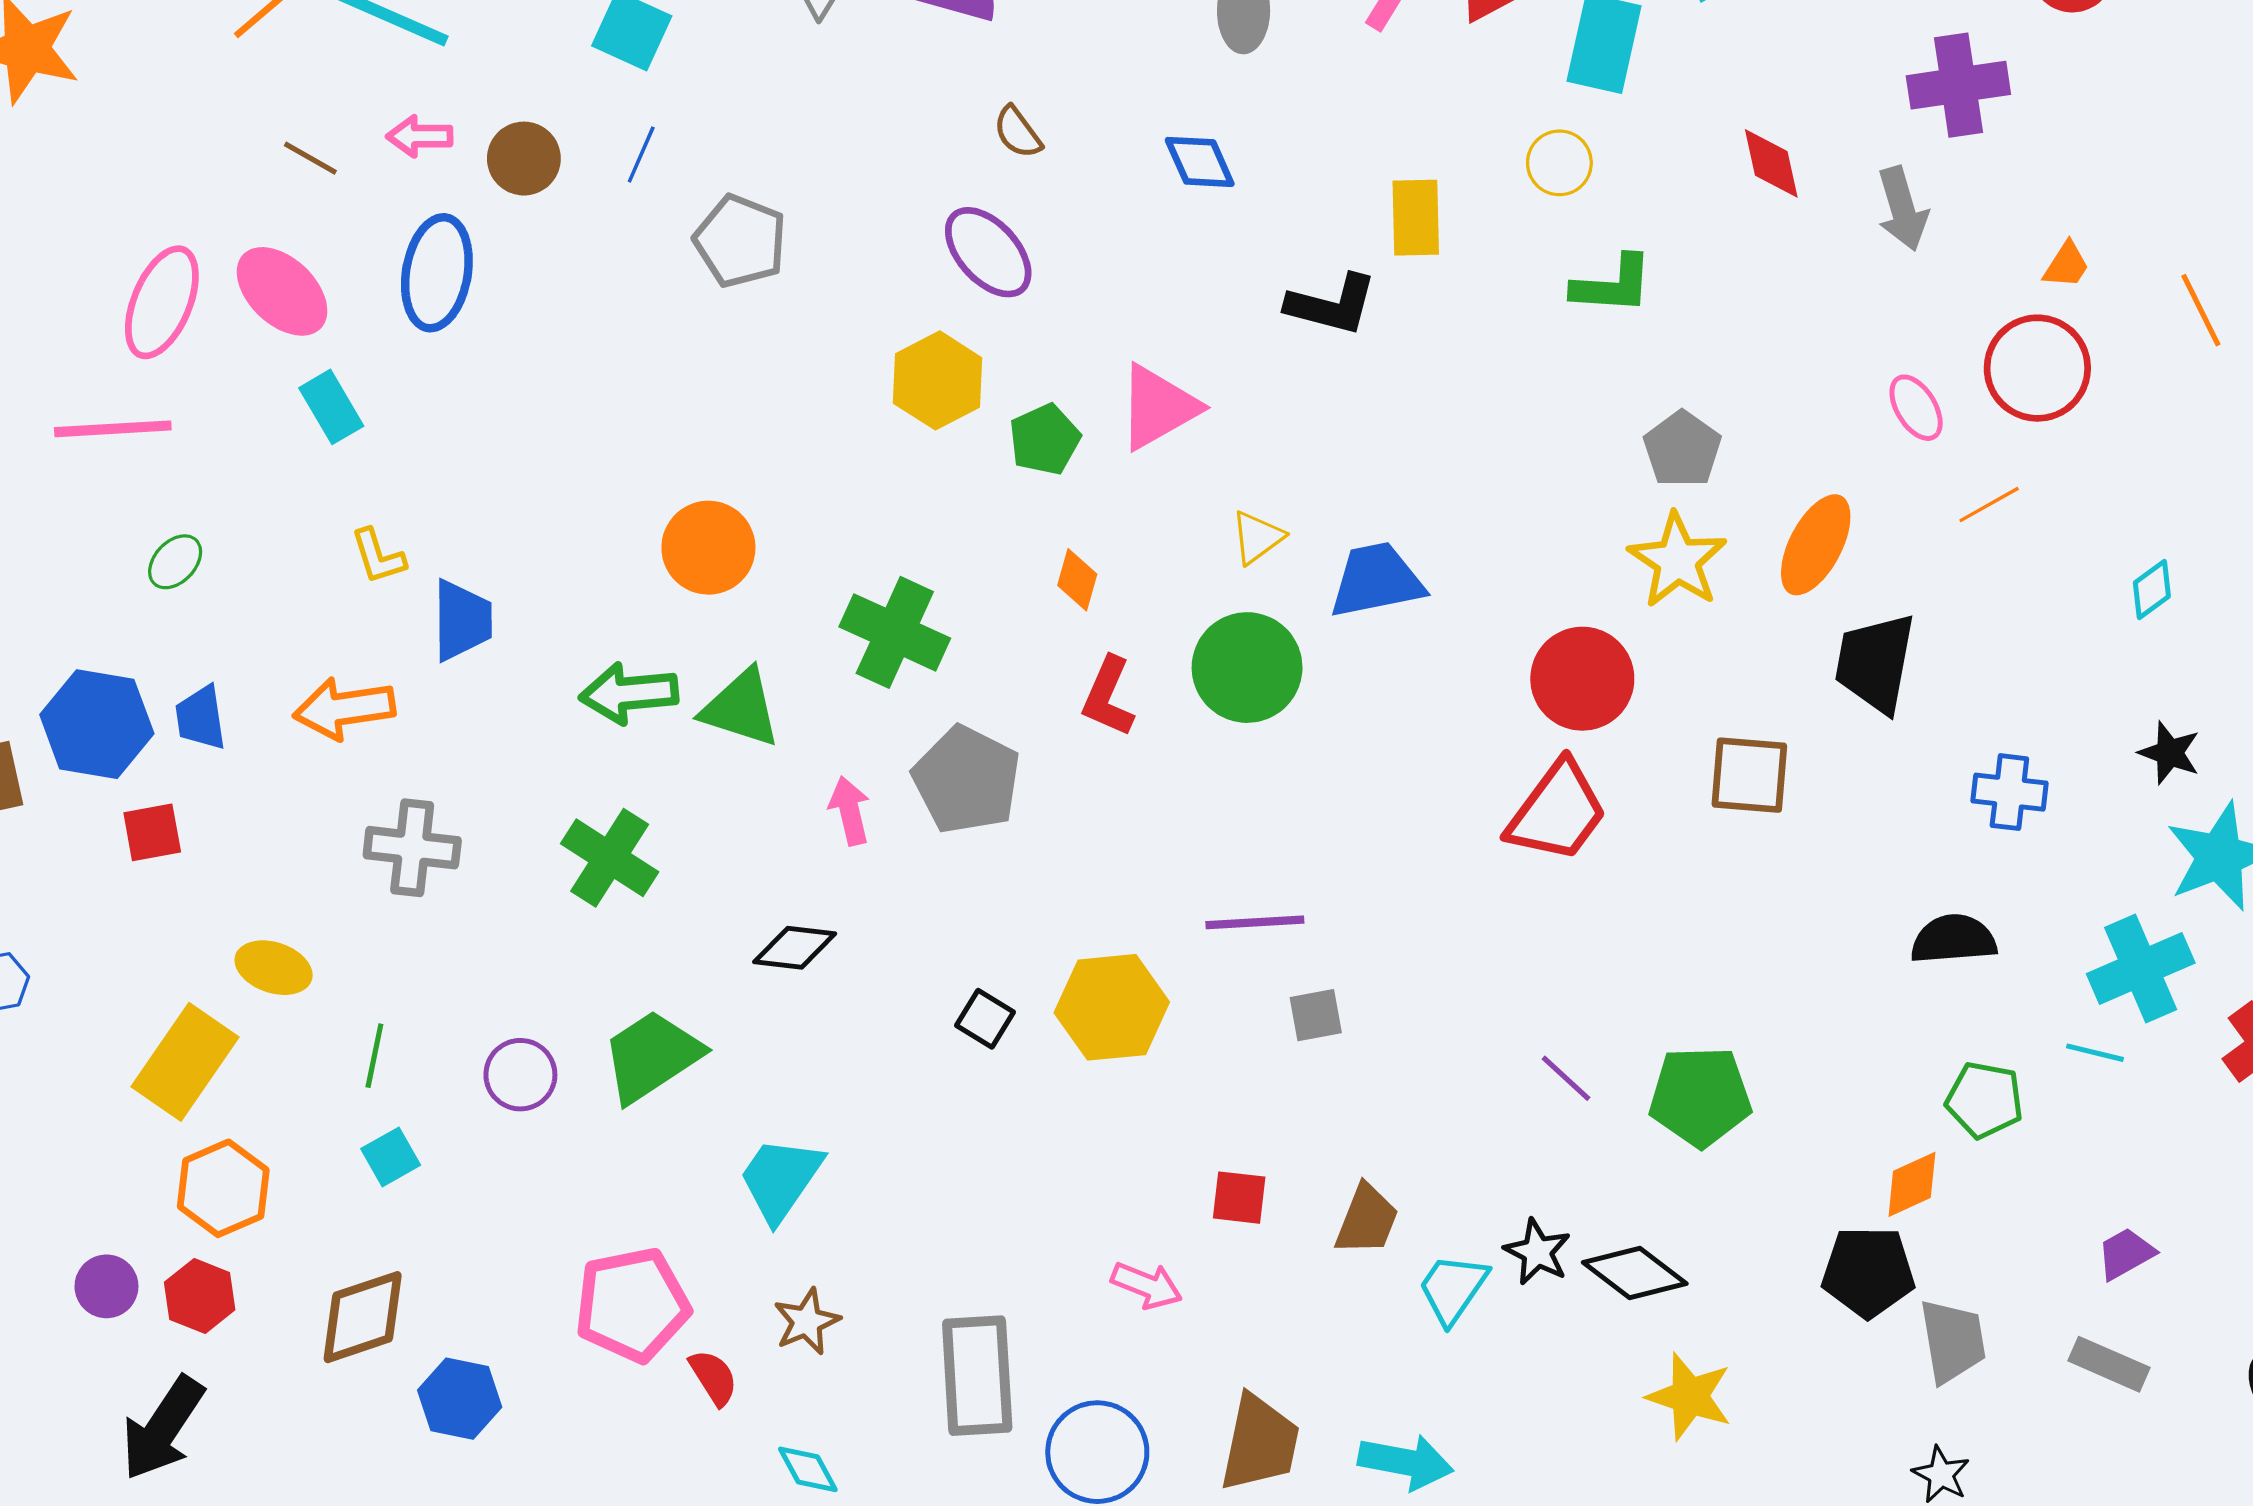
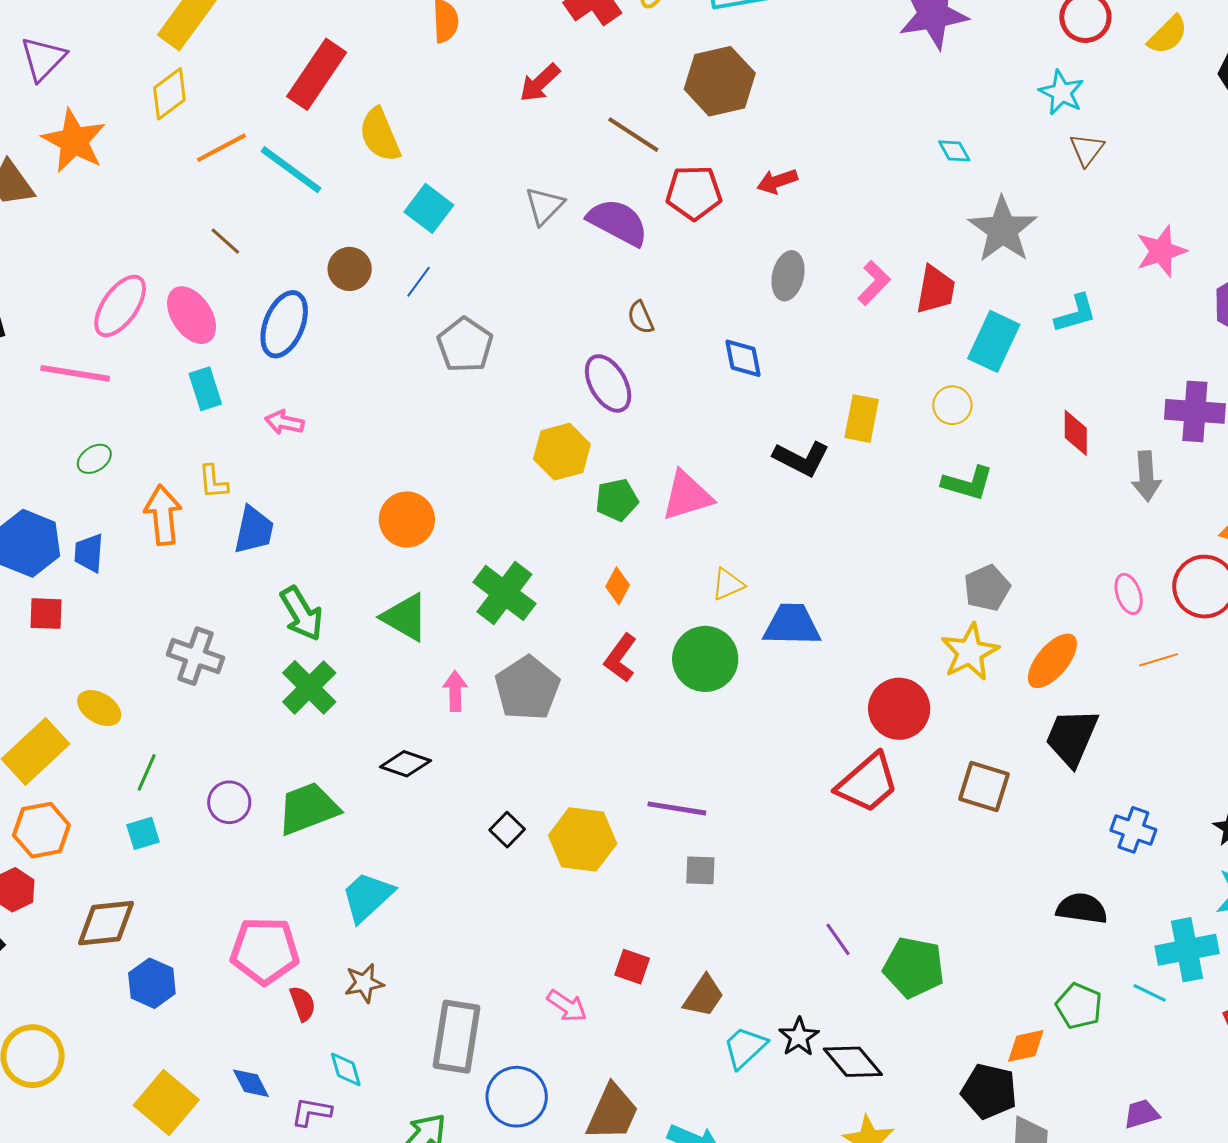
pink arrow: (420, 136) -> (284, 422), moved
green arrow: (629, 693) -> (302, 614), moved, turned -128
orange arrow: (344, 708) -> (163, 515), moved, turned 80

